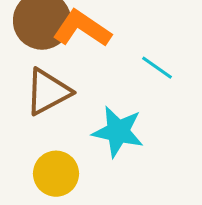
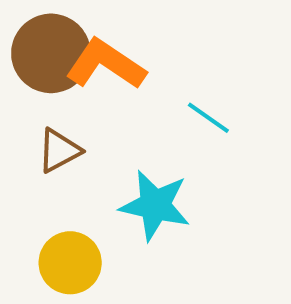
brown triangle: (48, 92) -> (59, 151), size x0.7

